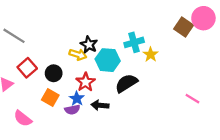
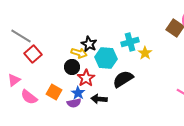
red square: (27, 68) -> (33, 54), moved
black circle: (54, 73) -> (72, 67), moved
pink semicircle: (23, 118) -> (29, 97), moved

